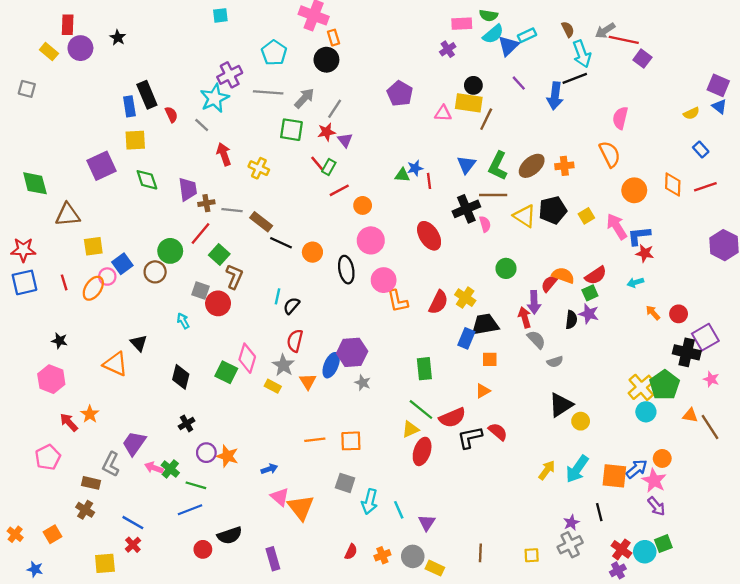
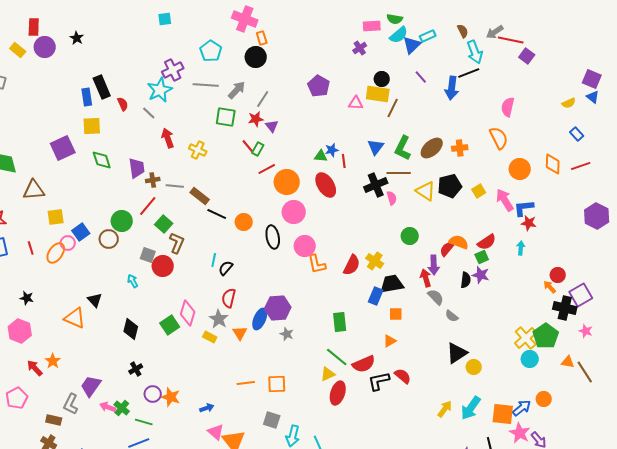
orange circle: (363, 205) -> (287, 182), size x1.6
red ellipse: (429, 236) -> (326, 185), moved
cyan arrow: (635, 282) -> (521, 248), turned 112
orange arrow: (653, 313) -> (550, 287), moved
gray semicircle: (555, 362) -> (452, 316), turned 56
green square: (226, 372) -> (170, 325), turned 30
pink star: (654, 481) -> (520, 433), moved

